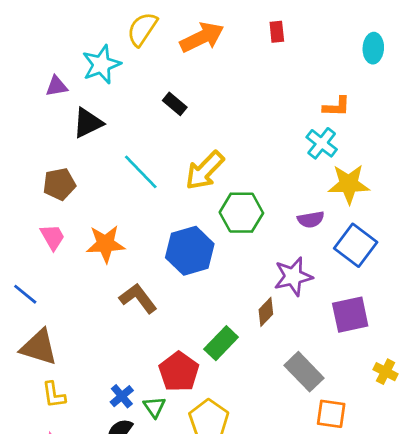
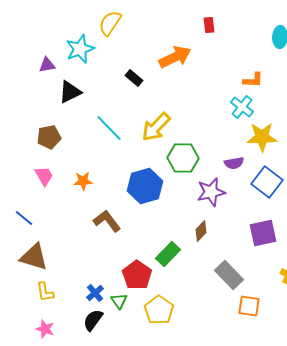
orange arrow: (202, 37) -> (175, 57), moved
orange star: (105, 244) -> (83, 181), size x0.7
purple star: (293, 277) -> (211, 192), moved

